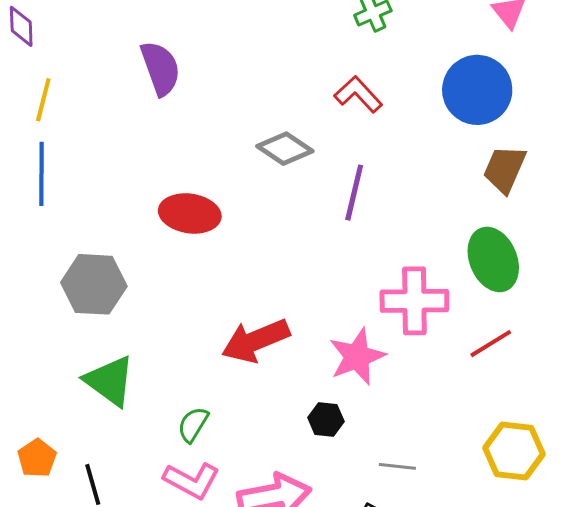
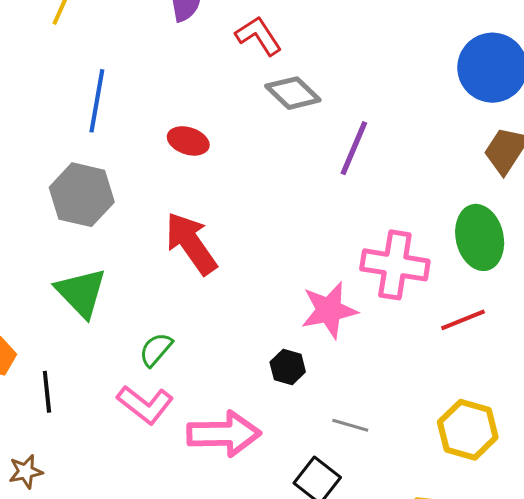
red L-shape: (358, 94) -> (259, 36), moved
blue line: (42, 174) -> (97, 101), moved
red ellipse: (190, 213) -> (188, 141), size x0.7
red arrow: (256, 341) -> (191, 243), moved, turned 68

